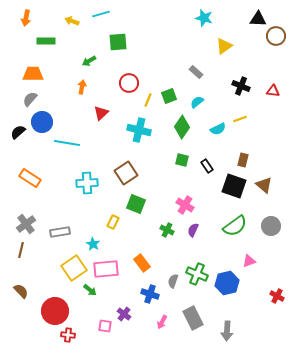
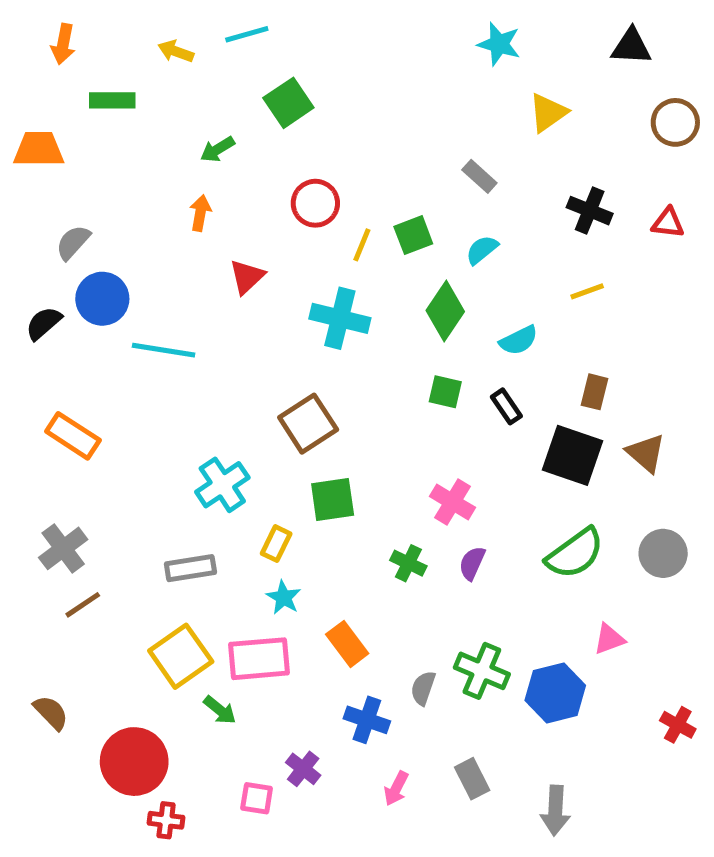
brown circle: (276, 36) -> (675, 122), moved
green square: (118, 42) -> (288, 103), turned -30
orange trapezoid: (33, 74) -> (39, 149), moved
cyan semicircle: (218, 129) -> (519, 340), moved
cyan cross: (87, 183) -> (222, 485), moved, turned -30
green square: (136, 204) -> (333, 500), turned -30
gray rectangle: (60, 232) -> (190, 568), moved
cyan star: (93, 244) -> (284, 597), moved
brown line: (21, 250) -> (83, 605), moved, turned 42
gray rectangle: (193, 318) -> (472, 779), size x0.7

